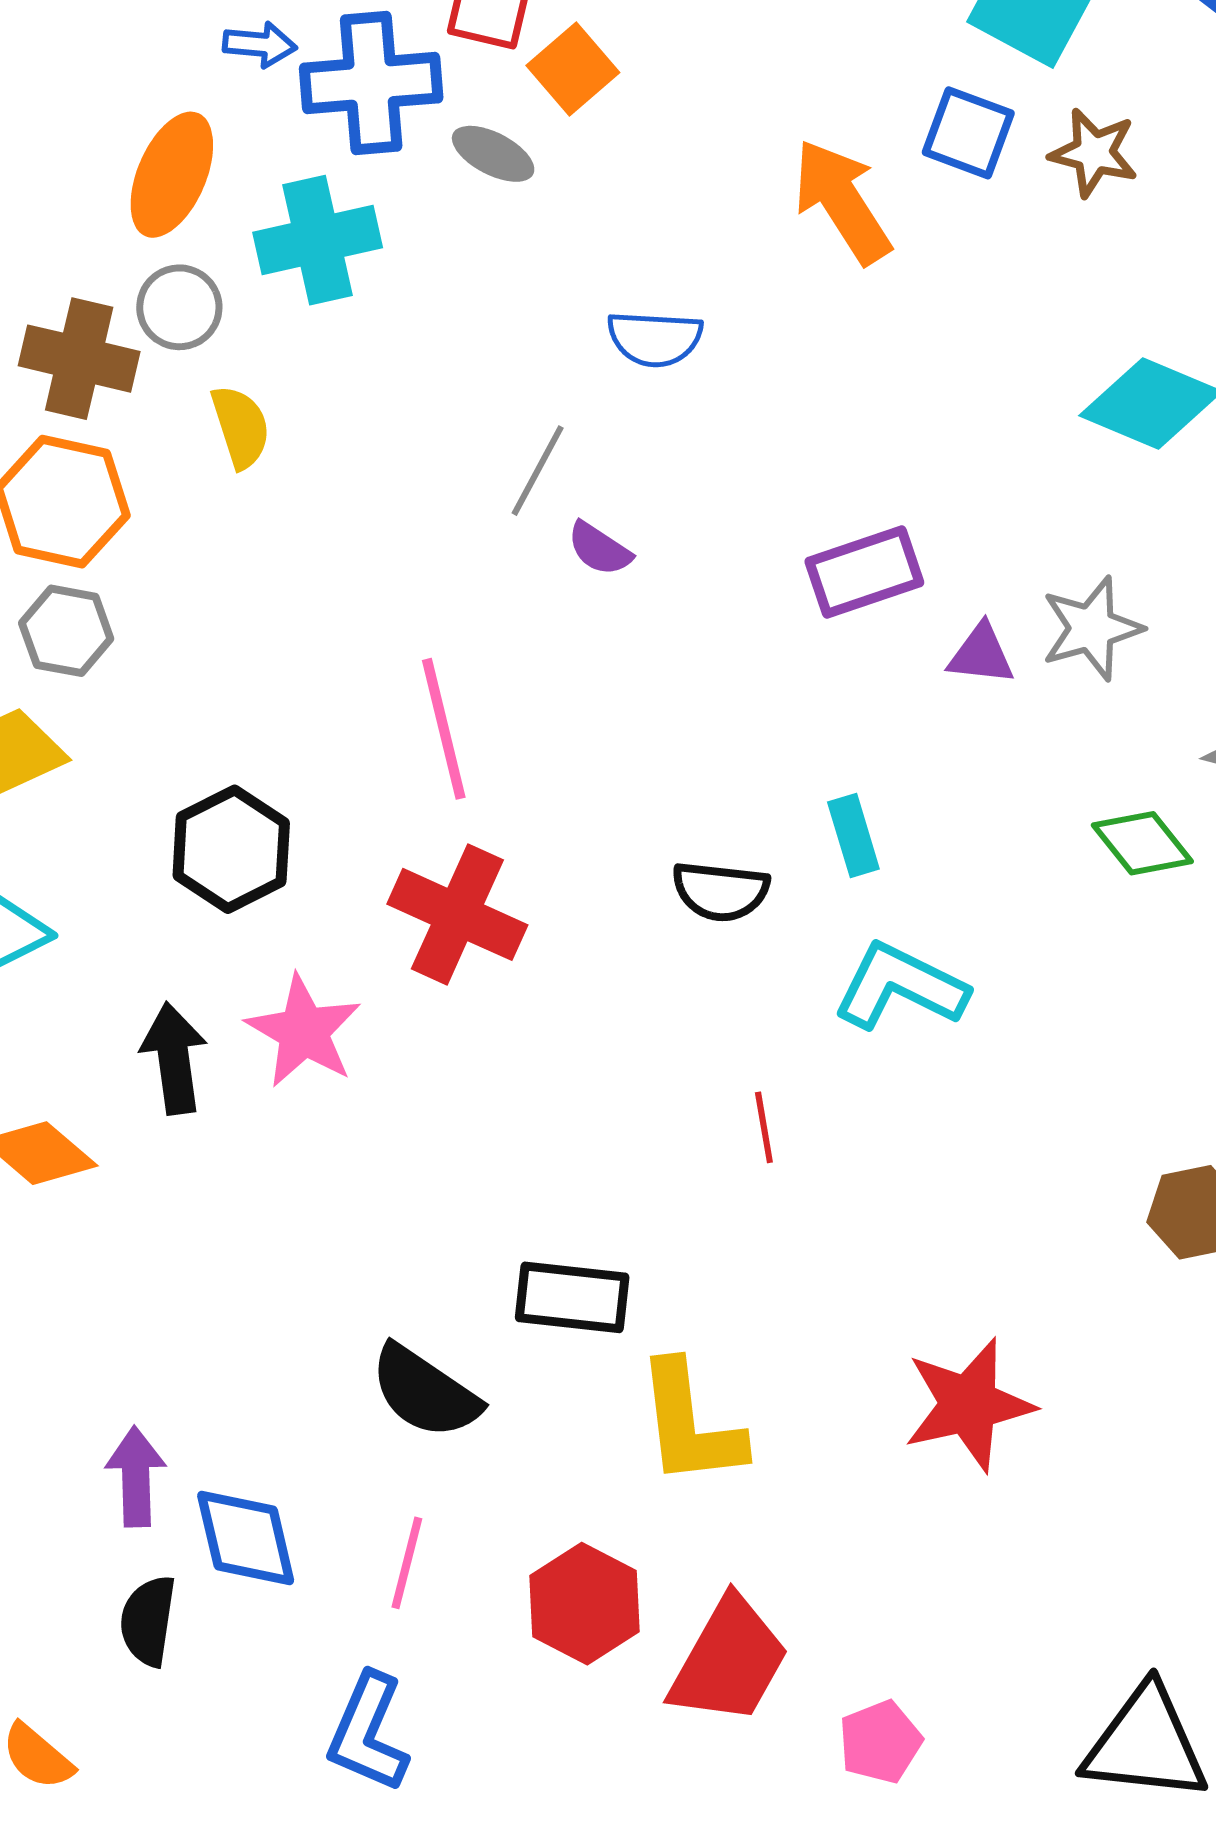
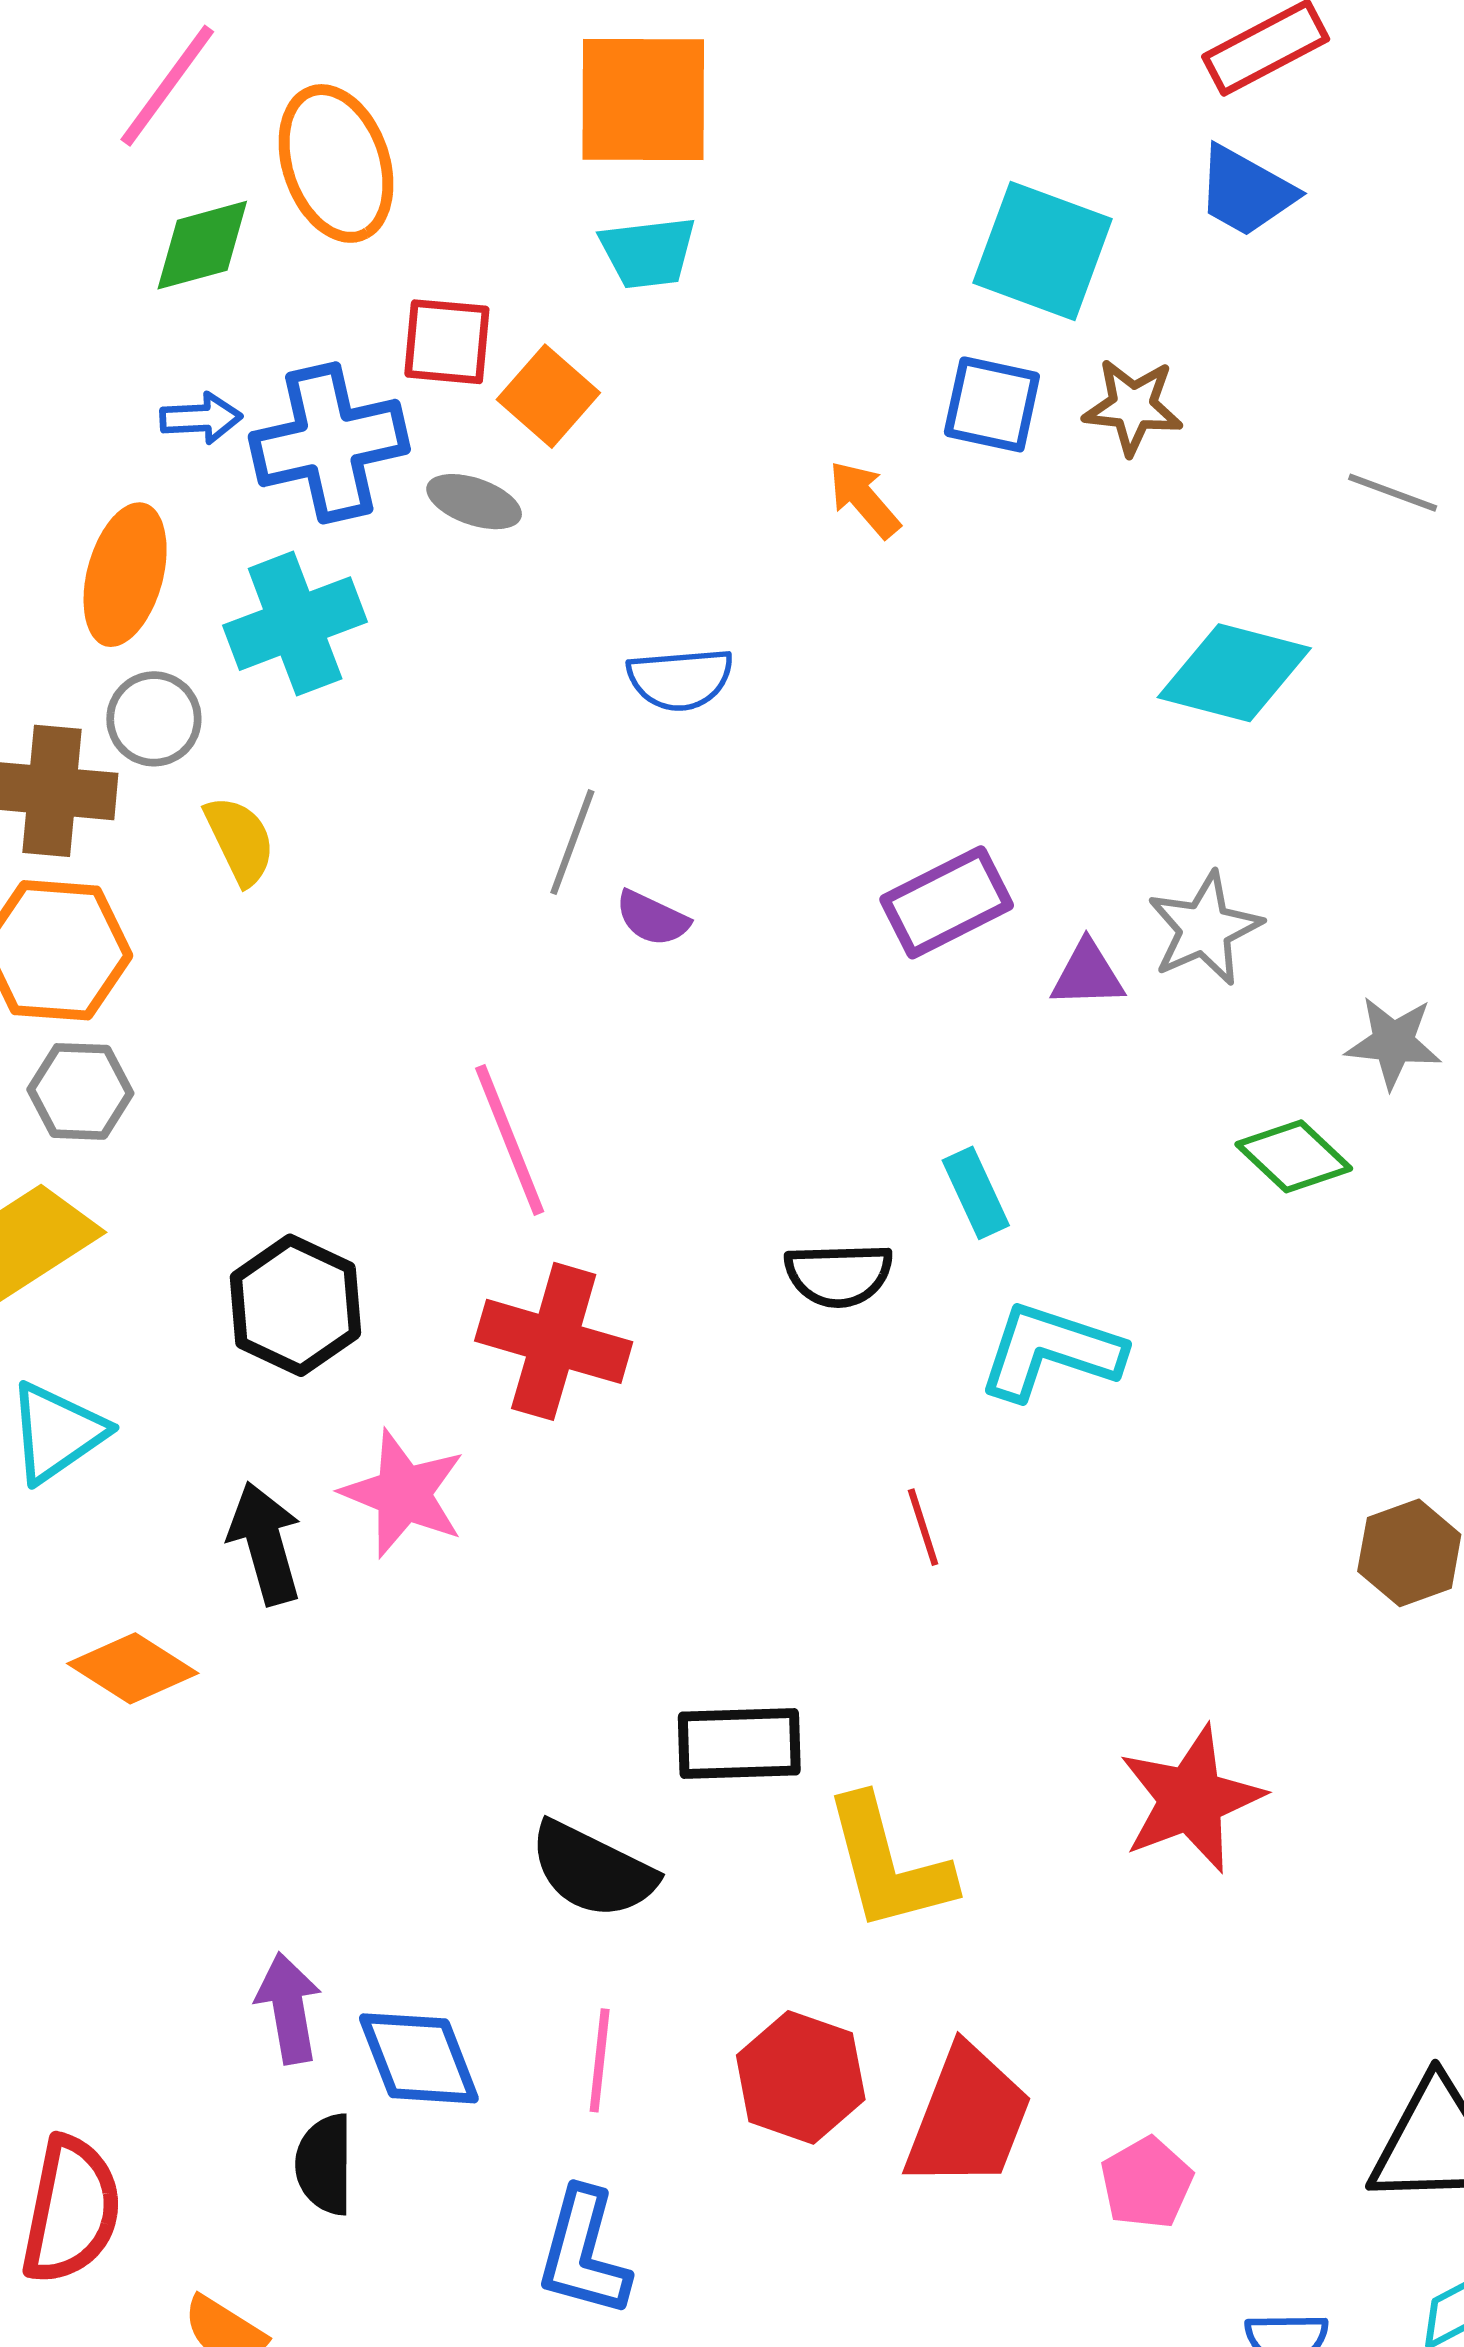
orange arrow: (842, 201) -> (864, 499), size x0.6

